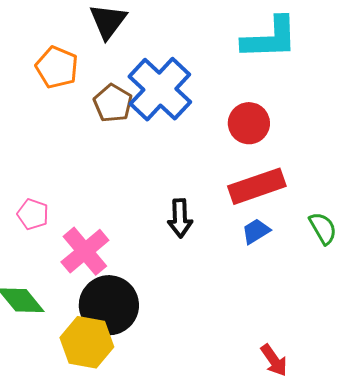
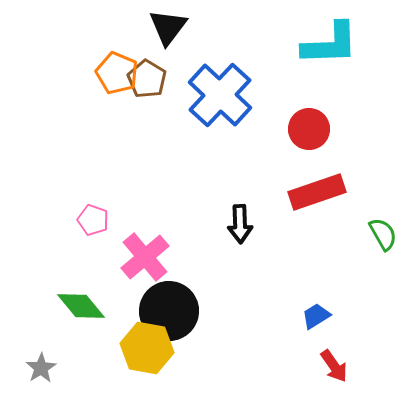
brown pentagon: (113, 103) -> (147, 79), moved
blue trapezoid: (256, 231) -> (316, 316), moved

